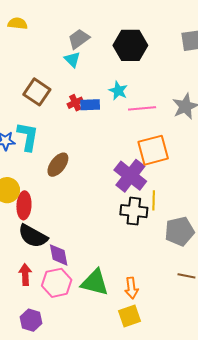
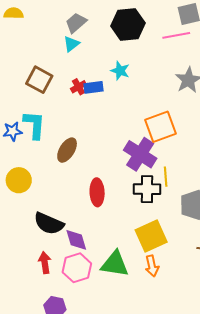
cyan triangle: (72, 59) -> (71, 44), turned 42
pink line: (142, 108) -> (176, 35), moved
red ellipse: (24, 205) -> (97, 192), moved
yellow square: (130, 316) -> (151, 236), moved, size x1.4

